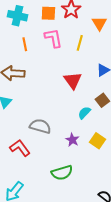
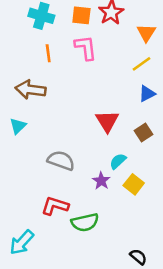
yellow line: (80, 43) -> (141, 64), moved, turned 35
red triangle: (73, 81) -> (107, 121), moved
cyan semicircle: (84, 113) -> (118, 161), moved
red L-shape: (20, 148) -> (55, 206), moved, turned -40

